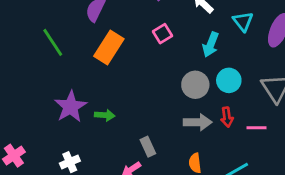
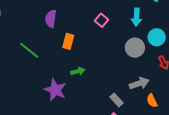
orange rectangle: (109, 47) -> (68, 41), size x0.7
green arrow: (105, 115) -> (78, 71), moved
gray arrow: (198, 122) -> (139, 83), moved

